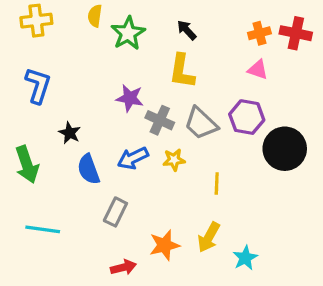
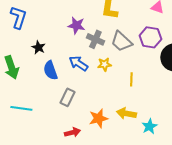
blue arrow: (133, 158) -> (78, 63), turned 60
yellow arrow: (209, 237) -> (126, 113), turned 72

